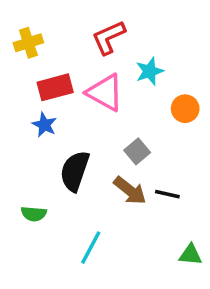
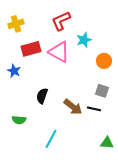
blue star: (44, 125) -> (14, 71), moved
gray square: (137, 151) -> (102, 91), moved, turned -32
black semicircle: (75, 171) -> (42, 96), size x0.7

